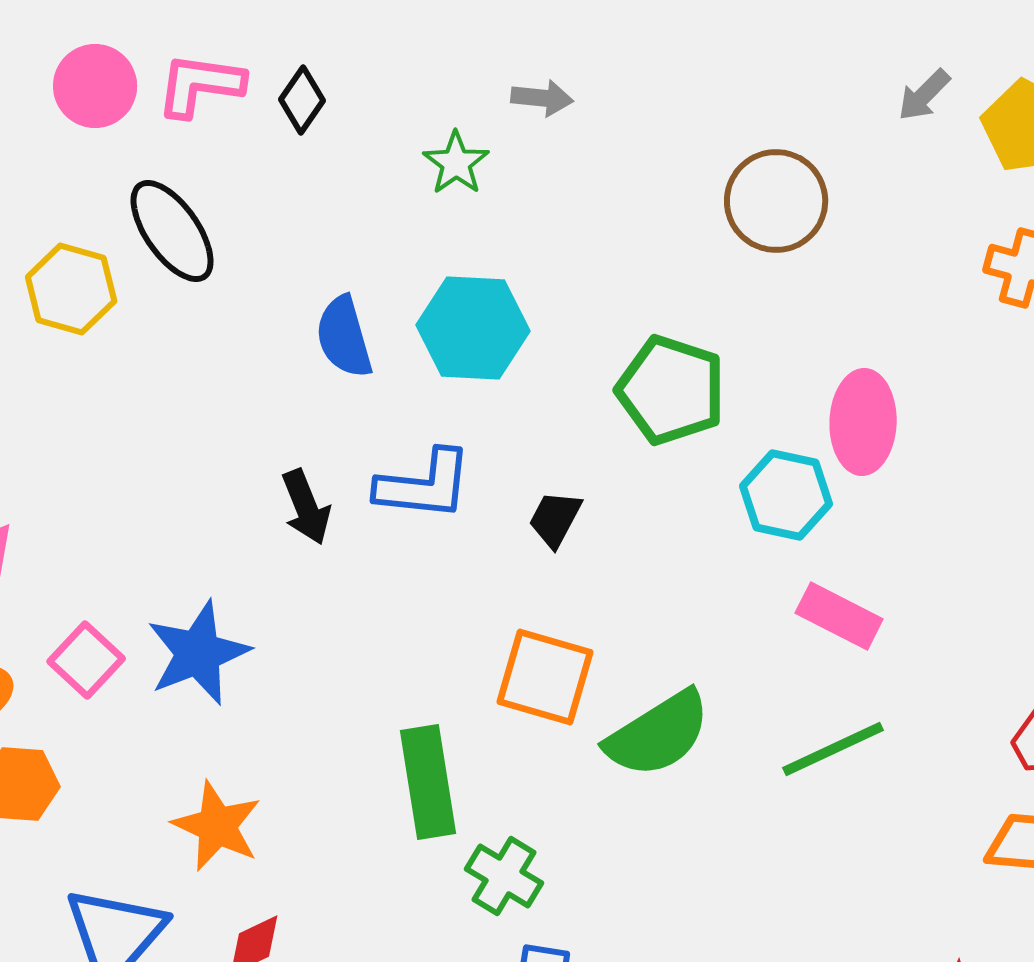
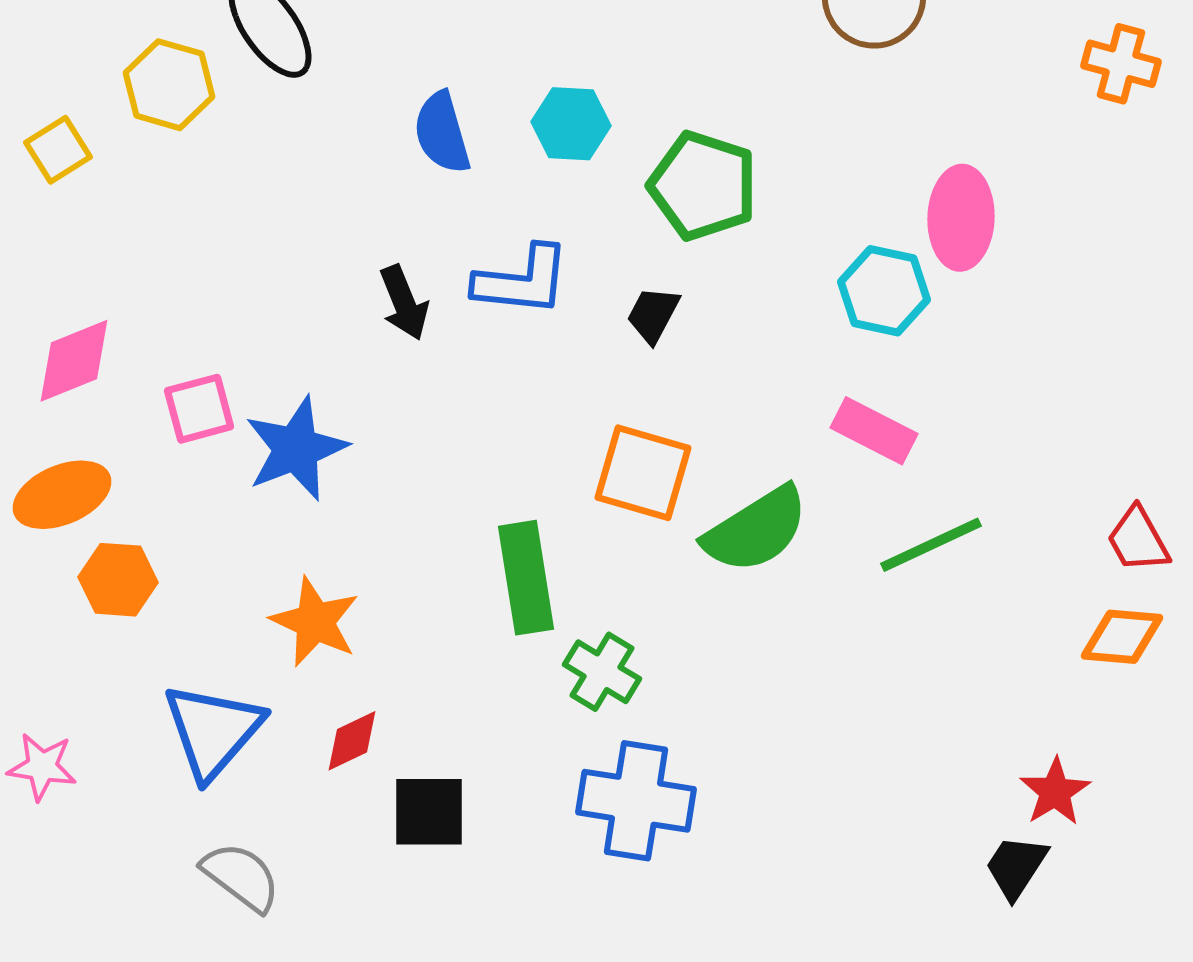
cyan hexagon: (473, 328) -> (571, 124), size x0.7
green pentagon: (671, 390) -> (703, 186), moved
pink rectangle: (839, 616) -> (874, 431), moved
pink square: (86, 660) -> (199, 409), moved, turned 32

